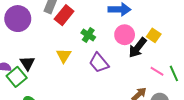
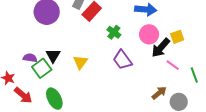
yellow square: (154, 35) -> (177, 37), turned 32
yellow triangle: (64, 56) -> (80, 62), moved
pink line: (157, 71) -> (173, 65), moved

